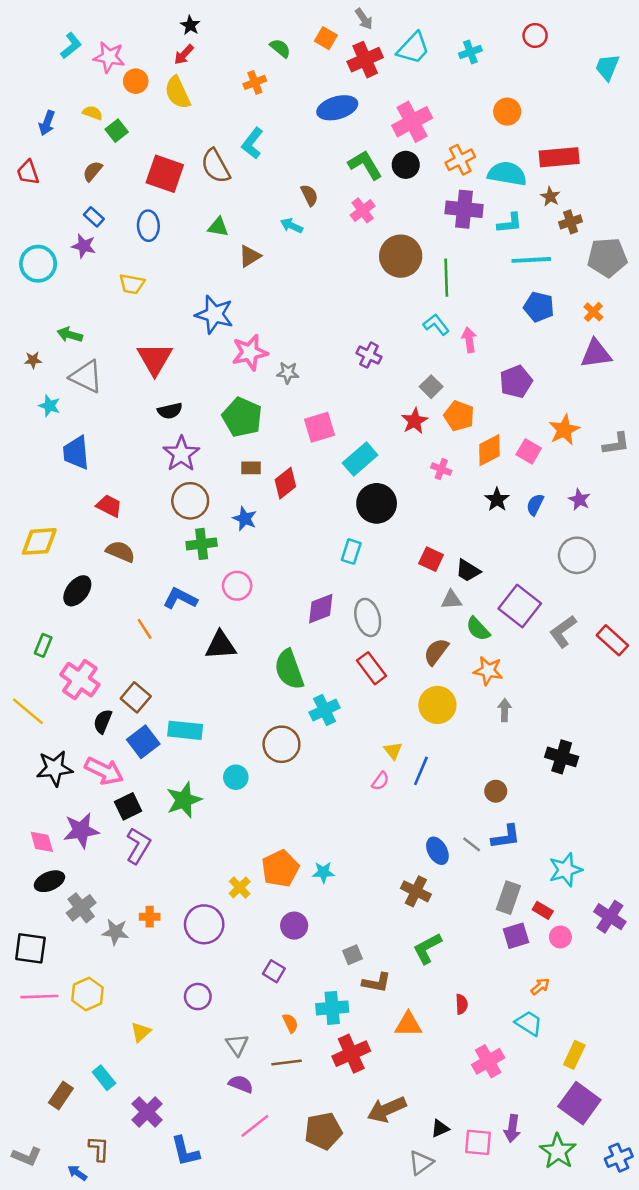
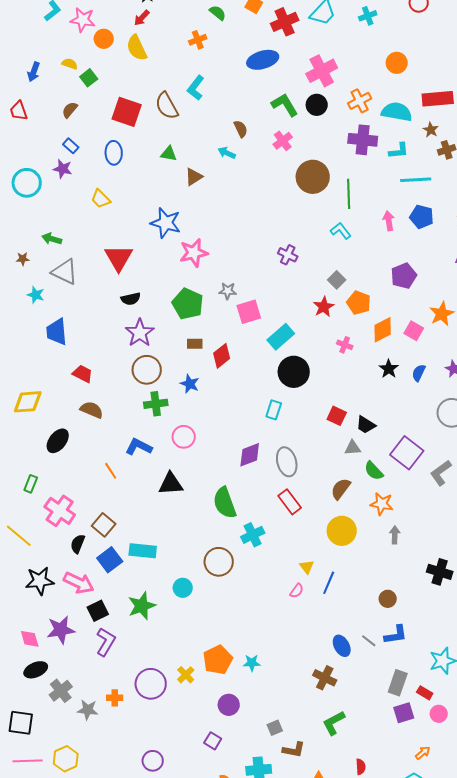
yellow trapezoid: (132, 284) -> (101, 199), turned 35
pink arrow: (469, 340) -> (389, 221), moved
gray star: (288, 373) -> (228, 291), moved
purple circle: (204, 924) -> (151, 684), moved

